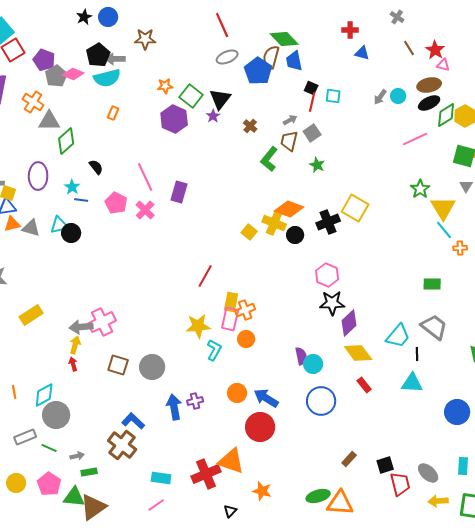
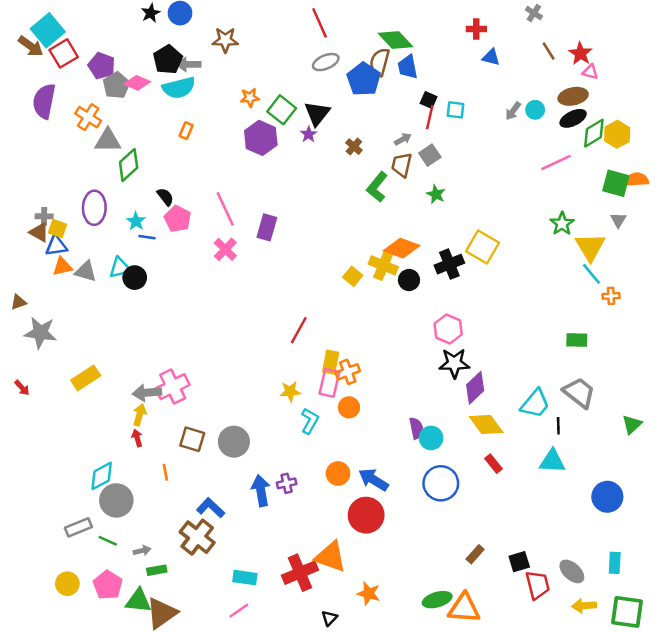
pink pentagon: (116, 203) -> (178, 219), moved
yellow star: (198, 326) -> (290, 391), size x0.7
orange line: (14, 392) -> (165, 472), moved

